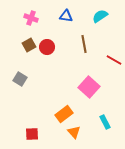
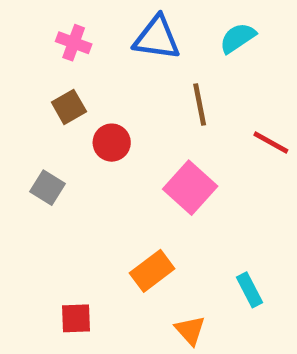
blue triangle: (66, 16) -> (157, 38), size x1.5
red circle: (47, 47) -> (112, 143), moved
pink square: (89, 87) -> (190, 188), moved
orange triangle: (74, 132) -> (190, 330), moved

